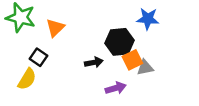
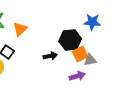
purple arrow: (116, 88) -> (77, 76), moved

